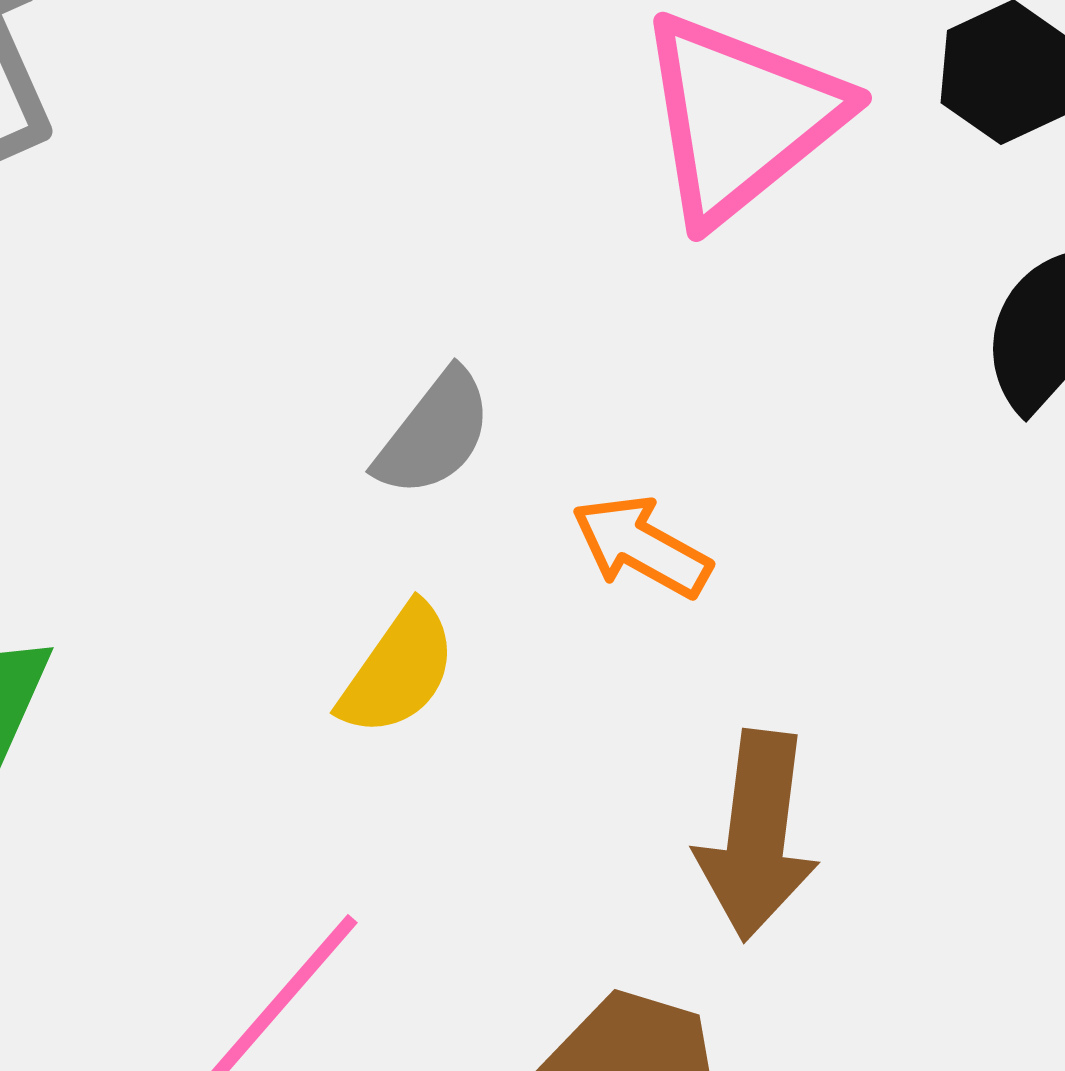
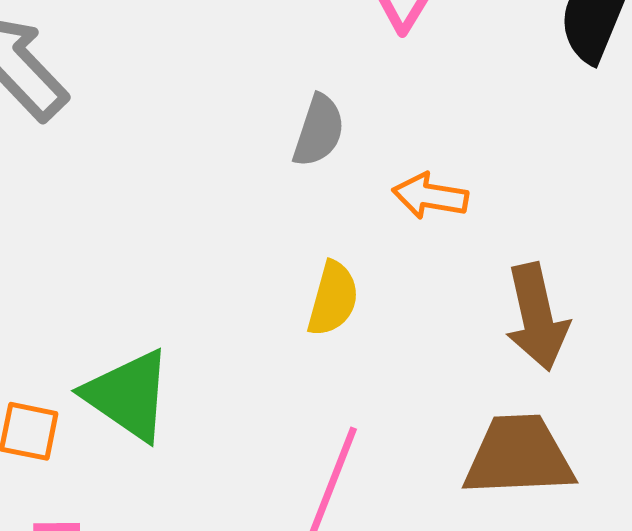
gray semicircle: (434, 433) -> (319, 131), moved

